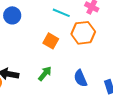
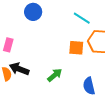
orange square: (51, 41) -> (76, 48), moved, turned -35

